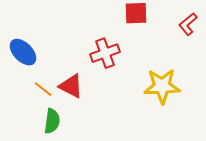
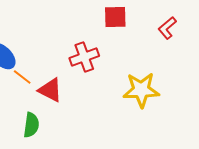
orange line: (43, 89) -> (22, 77), moved

